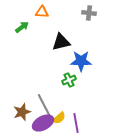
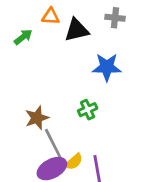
black triangle: (61, 42) -> (77, 30), moved
blue star: (81, 61) -> (107, 67), moved
brown star: (22, 112) -> (37, 118), moved

